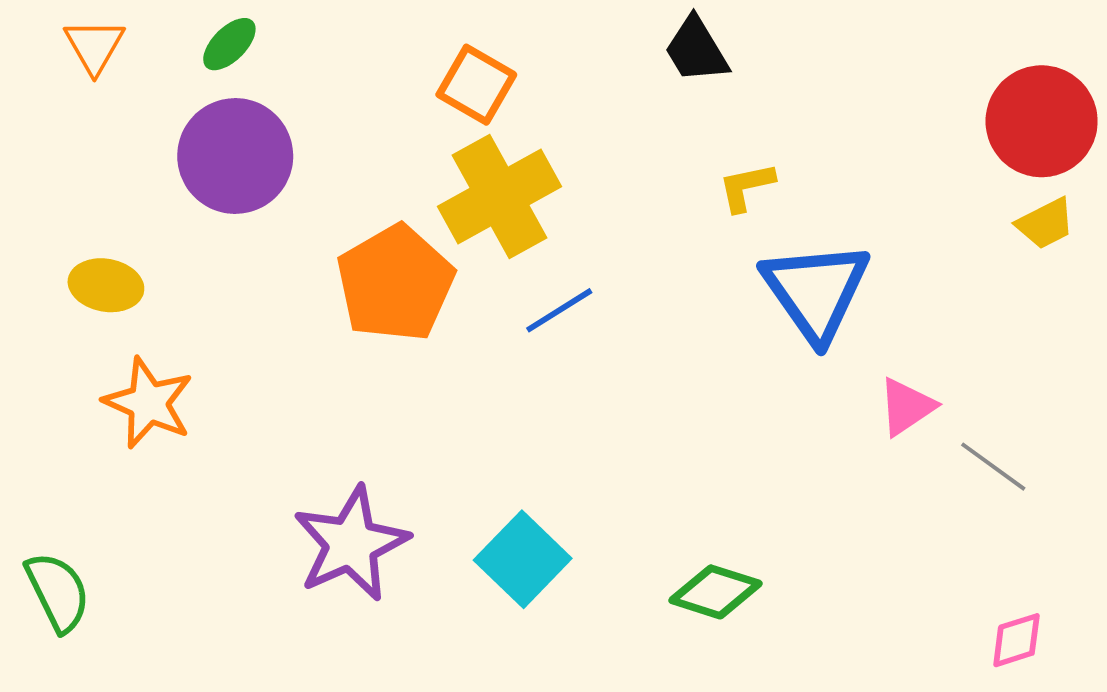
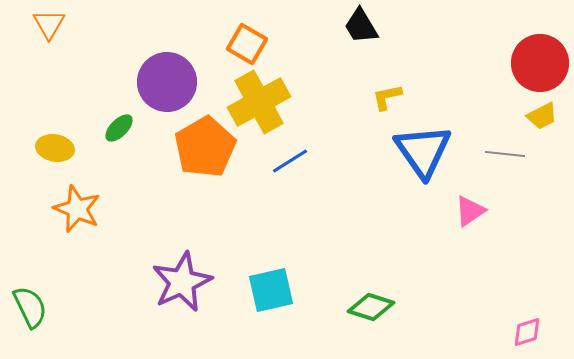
green ellipse: (229, 44) -> (119, 128), moved
purple circle: (235, 156) -> (167, 82), moved
gray line: (993, 467) -> (505, 154), moved, turned -30
cyan square: (523, 559) -> (271, 290), turned 33

